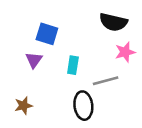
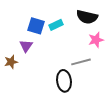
cyan rectangle: (73, 65) -> (56, 25), moved, turned 56
brown star: (23, 106) -> (11, 62), moved

